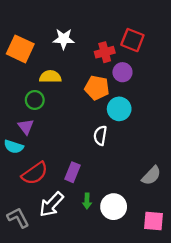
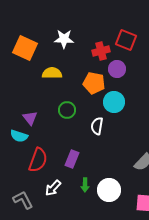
green circle: (35, 100) -> (67, 110), moved
red semicircle: (35, 173) -> (38, 160), turned -35
white arrow: (51, 204) -> (53, 188), size x0.7

